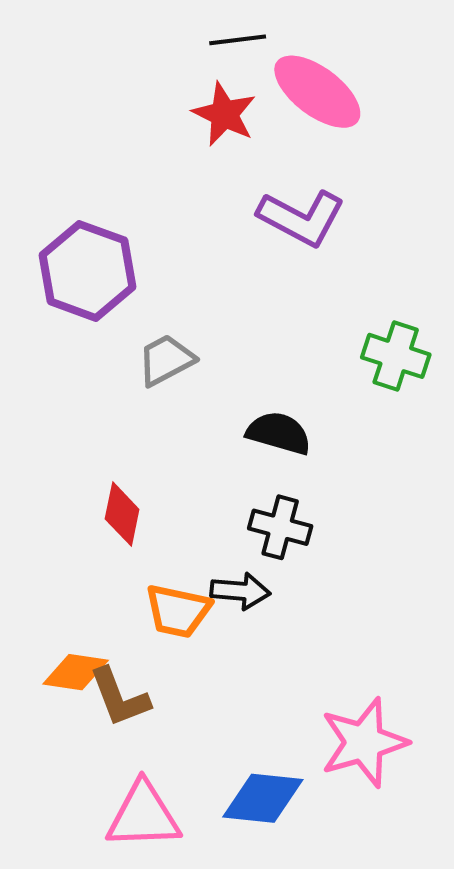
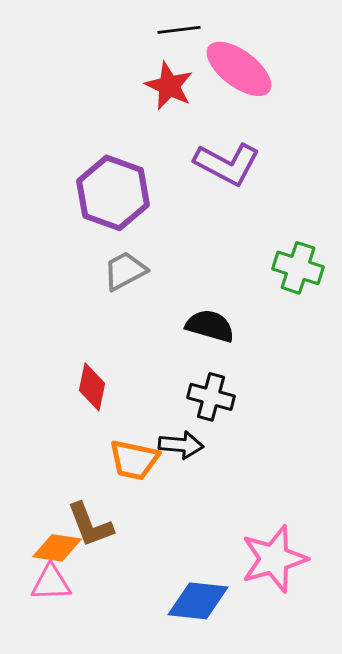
purple hexagon: (88, 271) -> (113, 193), moved
orange diamond: (76, 672) -> (57, 548), moved
pink triangle: (143, 816) -> (51, 583), moved, size x0.7

